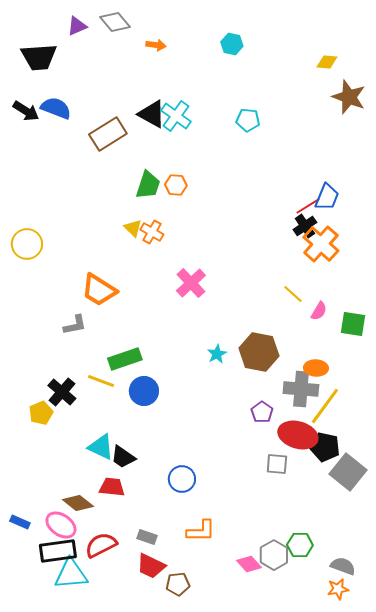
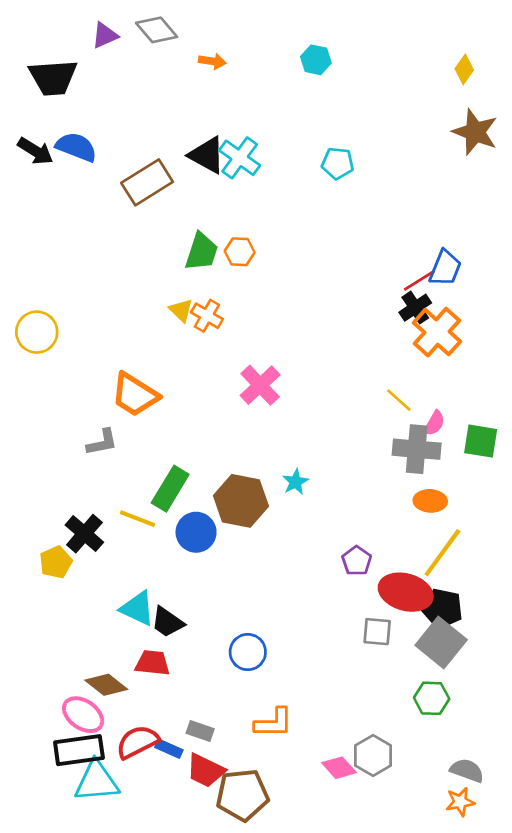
yellow diamond: (327, 62) -> (464, 69), moved, turned -60
brown hexagon: (259, 352) -> (241, 501), moved
green rectangle: (125, 359) -> (170, 489), turned -40
gray cross: (301, 389) -> (417, 449), moved
gray square: (348, 472) -> (441, 642), moved
blue rectangle: (20, 522) -> (169, 749), moved
green hexagon: (300, 545) -> (432, 698), moved
brown pentagon: (178, 584) -> (242, 795), size x1.6

